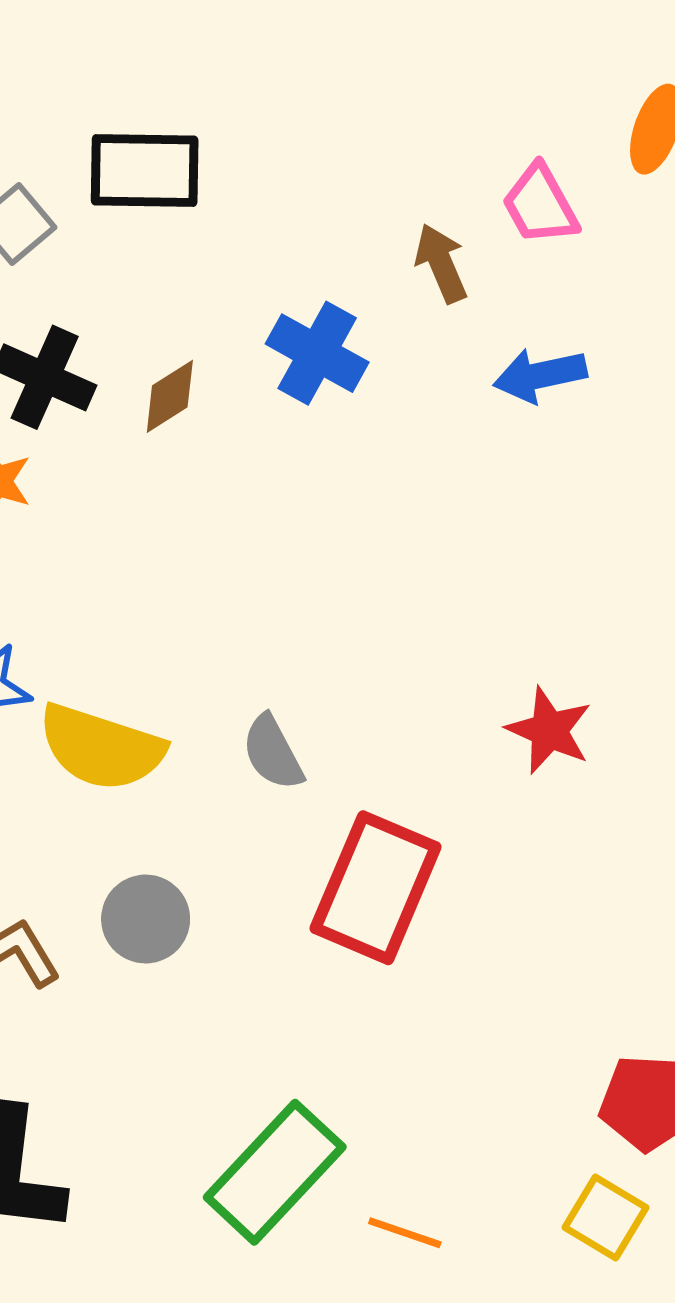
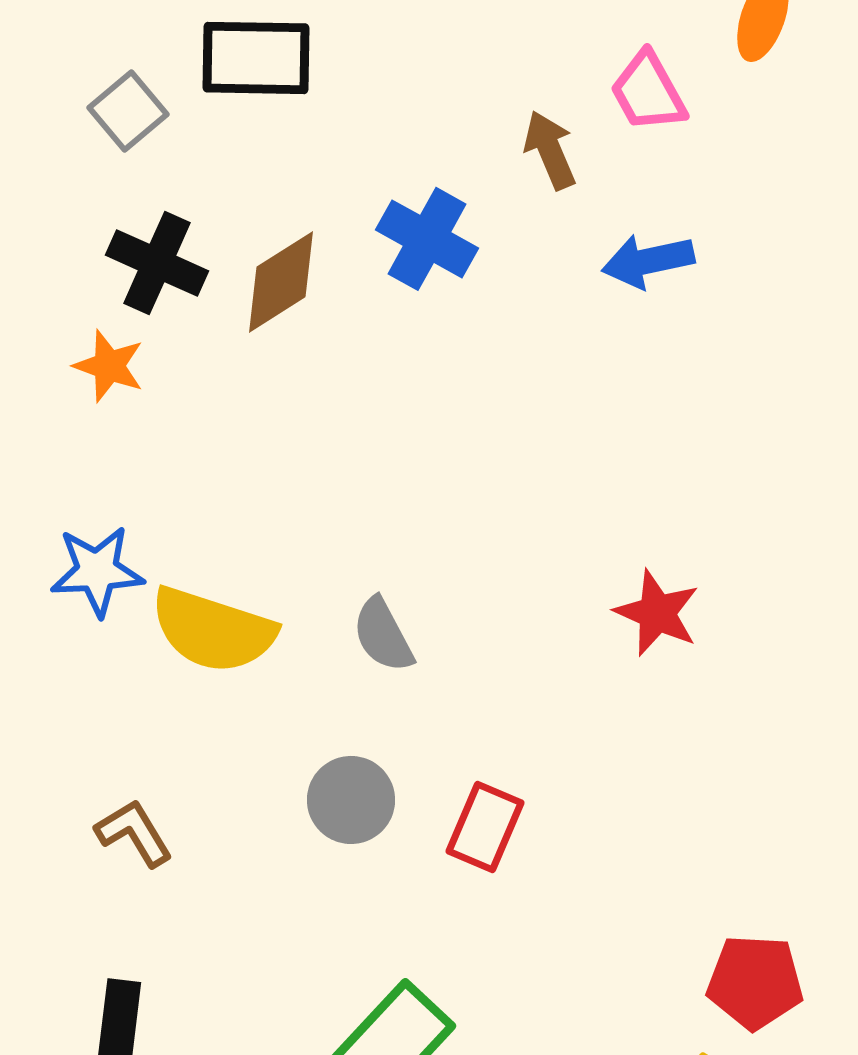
brown diamond: (170, 396) -> (281, 282), size x1.4
red rectangle: (376, 888) -> (485, 827), moved, size x0.6
gray circle: (146, 919) -> (351, 800), moved

